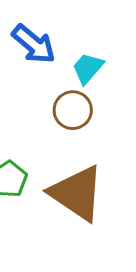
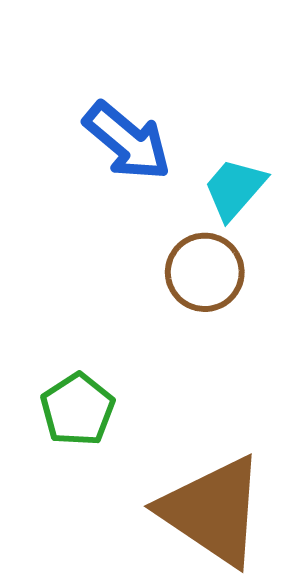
brown triangle: (77, 193) -> (213, 511), moved

